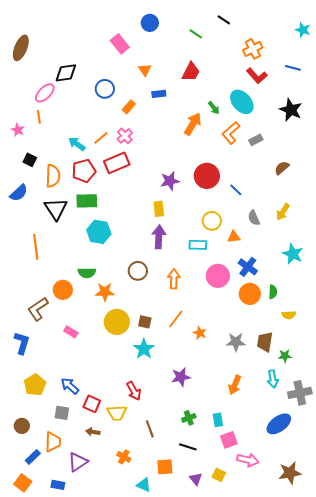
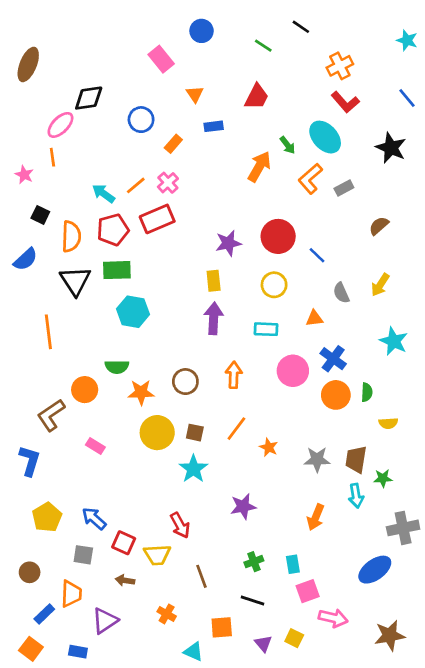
blue line: (293, 68) -> (407, 98), moved, turned 35
yellow circle: (212, 221) -> (274, 285), moved
brown circle: (138, 271) -> (185, 382), moved
cyan arrow: (273, 379) -> (356, 496), moved

